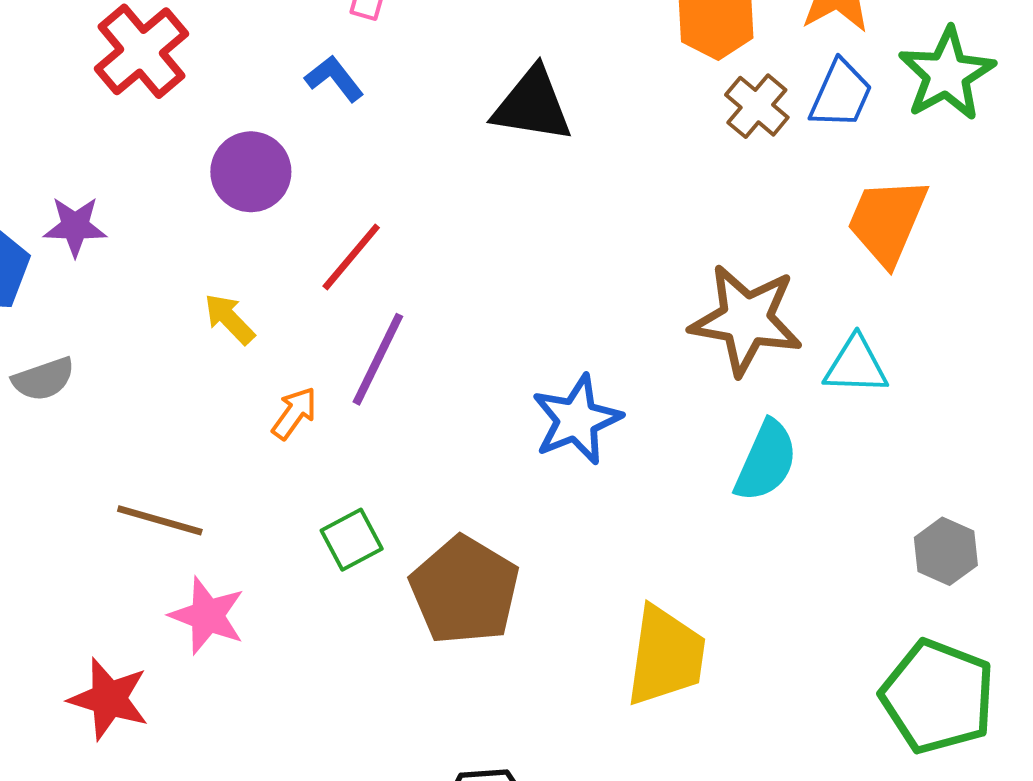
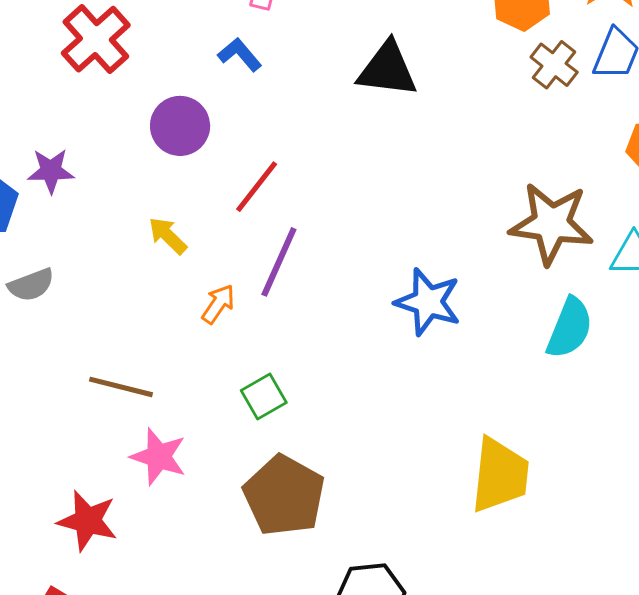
blue star: (577, 420) -> (428, 302), turned -30
brown pentagon: (465, 590) -> (284, 496), moved

